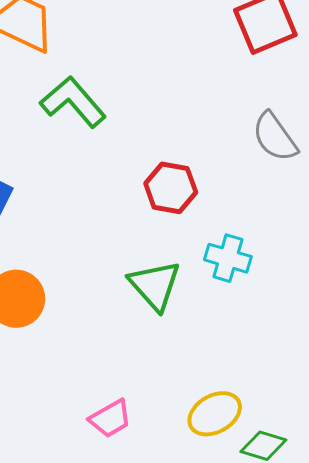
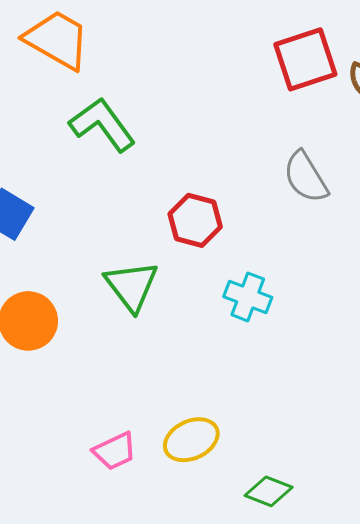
green triangle: (155, 285) -> (131, 286), moved
yellow ellipse: (215, 414) -> (191, 440), moved

